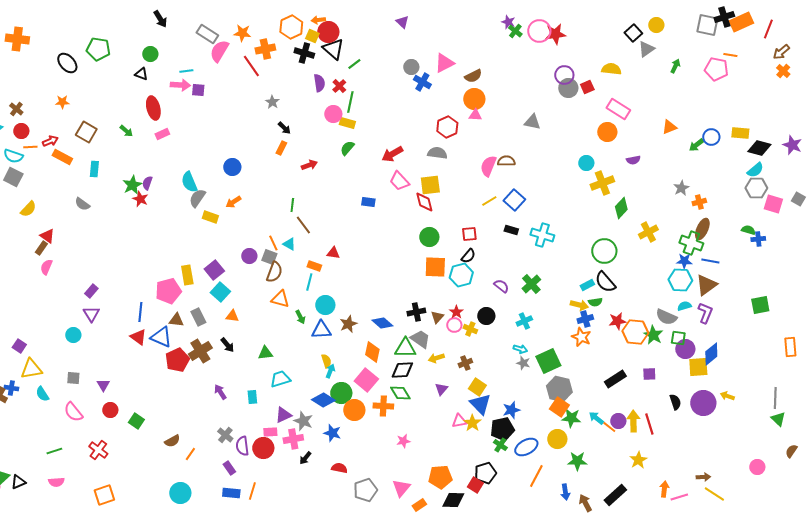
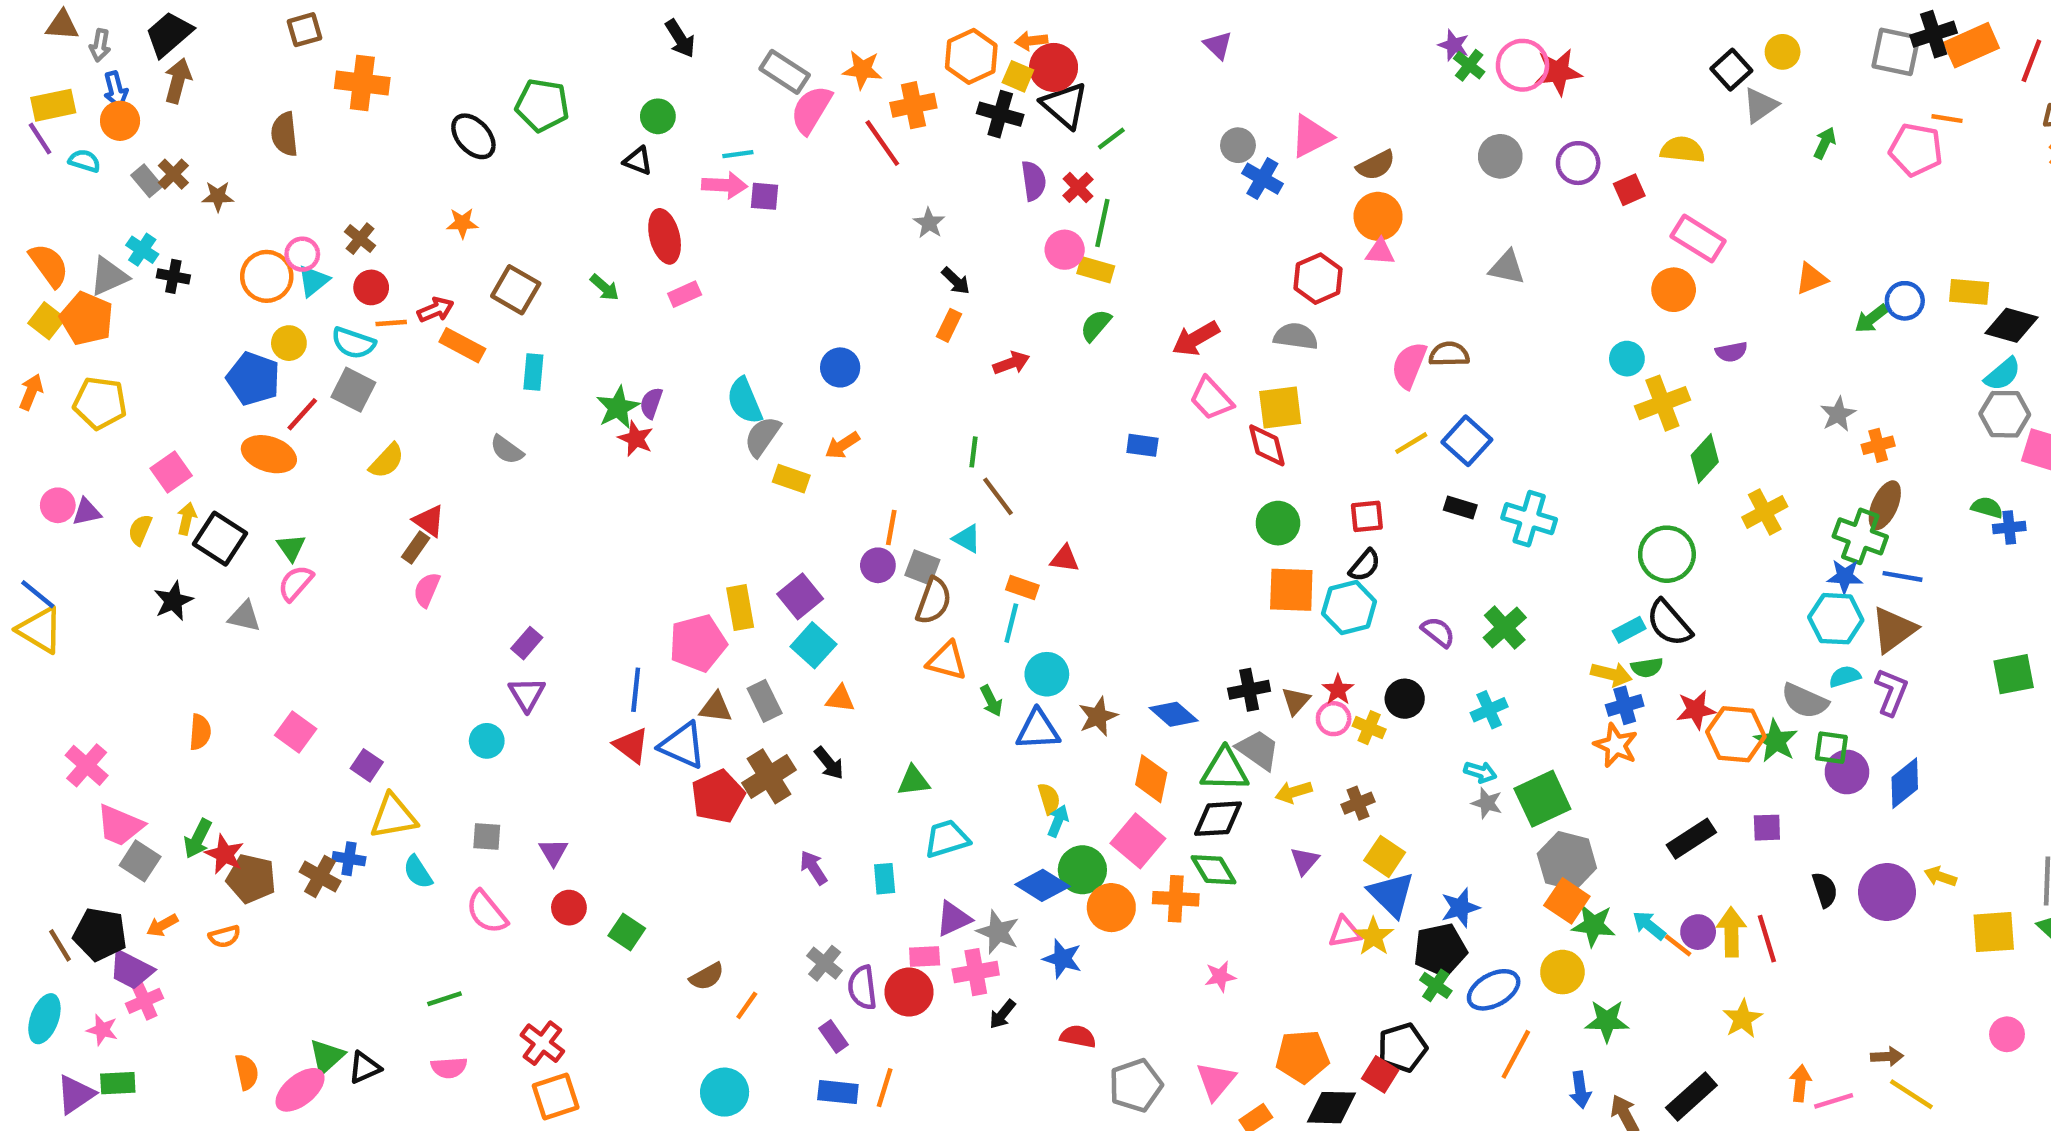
gray circle: (568, 88) -> (1500, 156), moved
orange line: (273, 243) -> (891, 528), moved, turned 35
yellow square: (698, 367) -> (1994, 932), moved
red cross: (98, 450) -> (542, 1043), moved

